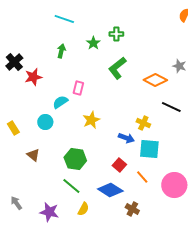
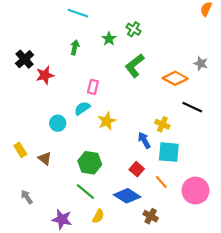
green cross: (116, 34) -> (134, 29), turned 32
cyan semicircle: (60, 102) -> (82, 108), moved
yellow rectangle: (13, 128) -> (20, 150), moved
blue arrow: (126, 138) -> (144, 140), turned -140
gray arrow: (16, 203) -> (27, 197), moved

